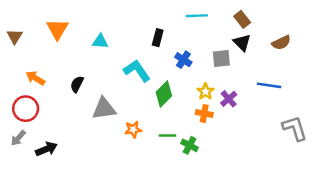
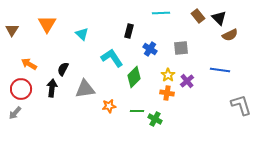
cyan triangle: (100, 41) -> (82, 34), turned 40
black triangle: (242, 43) -> (219, 18), moved
black arrow: (46, 149) -> (52, 88), moved, turned -60

